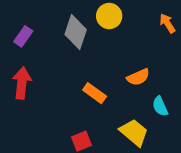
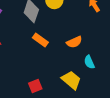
orange rectangle: (95, 93) -> (40, 40), moved

